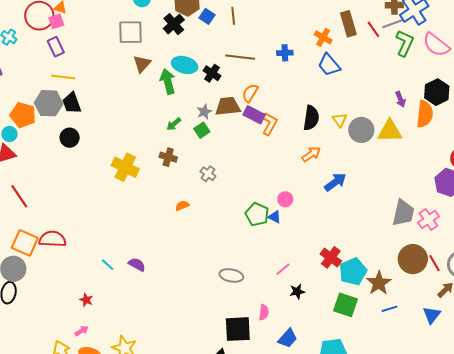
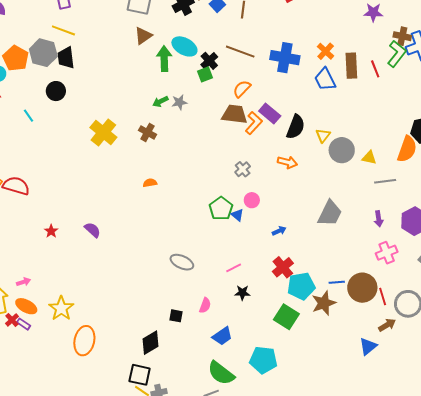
brown rectangle: (348, 24) -> (351, 66), moved
gray line: (393, 24) -> (385, 181), moved
red line: (373, 29) -> (375, 69), moved
green L-shape: (405, 43) -> (397, 54), moved
blue cross: (285, 53) -> (285, 58), size x1.8
purple arrow: (400, 99) -> (379, 219), moved
brown trapezoid: (228, 106) -> (235, 114), moved
gray star: (204, 112) -> (179, 102), moved
purple rectangle: (254, 115) -> (270, 113), moved
green square: (202, 130) -> (205, 74), moved
yellow triangle: (390, 131) -> (369, 158), size x0.6
orange arrow: (311, 154) -> (287, 162), turned 36
gray cross: (208, 174) -> (243, 169), moved
blue arrow: (335, 182) -> (279, 231), moved, size x0.6
gray trapezoid: (403, 213) -> (330, 213), moved
cyan line: (108, 265) -> (29, 116), moved
red star: (86, 300) -> (51, 231), moved
blue line: (390, 309) -> (337, 282), moved
black square: (238, 329) -> (176, 316), size x0.5

